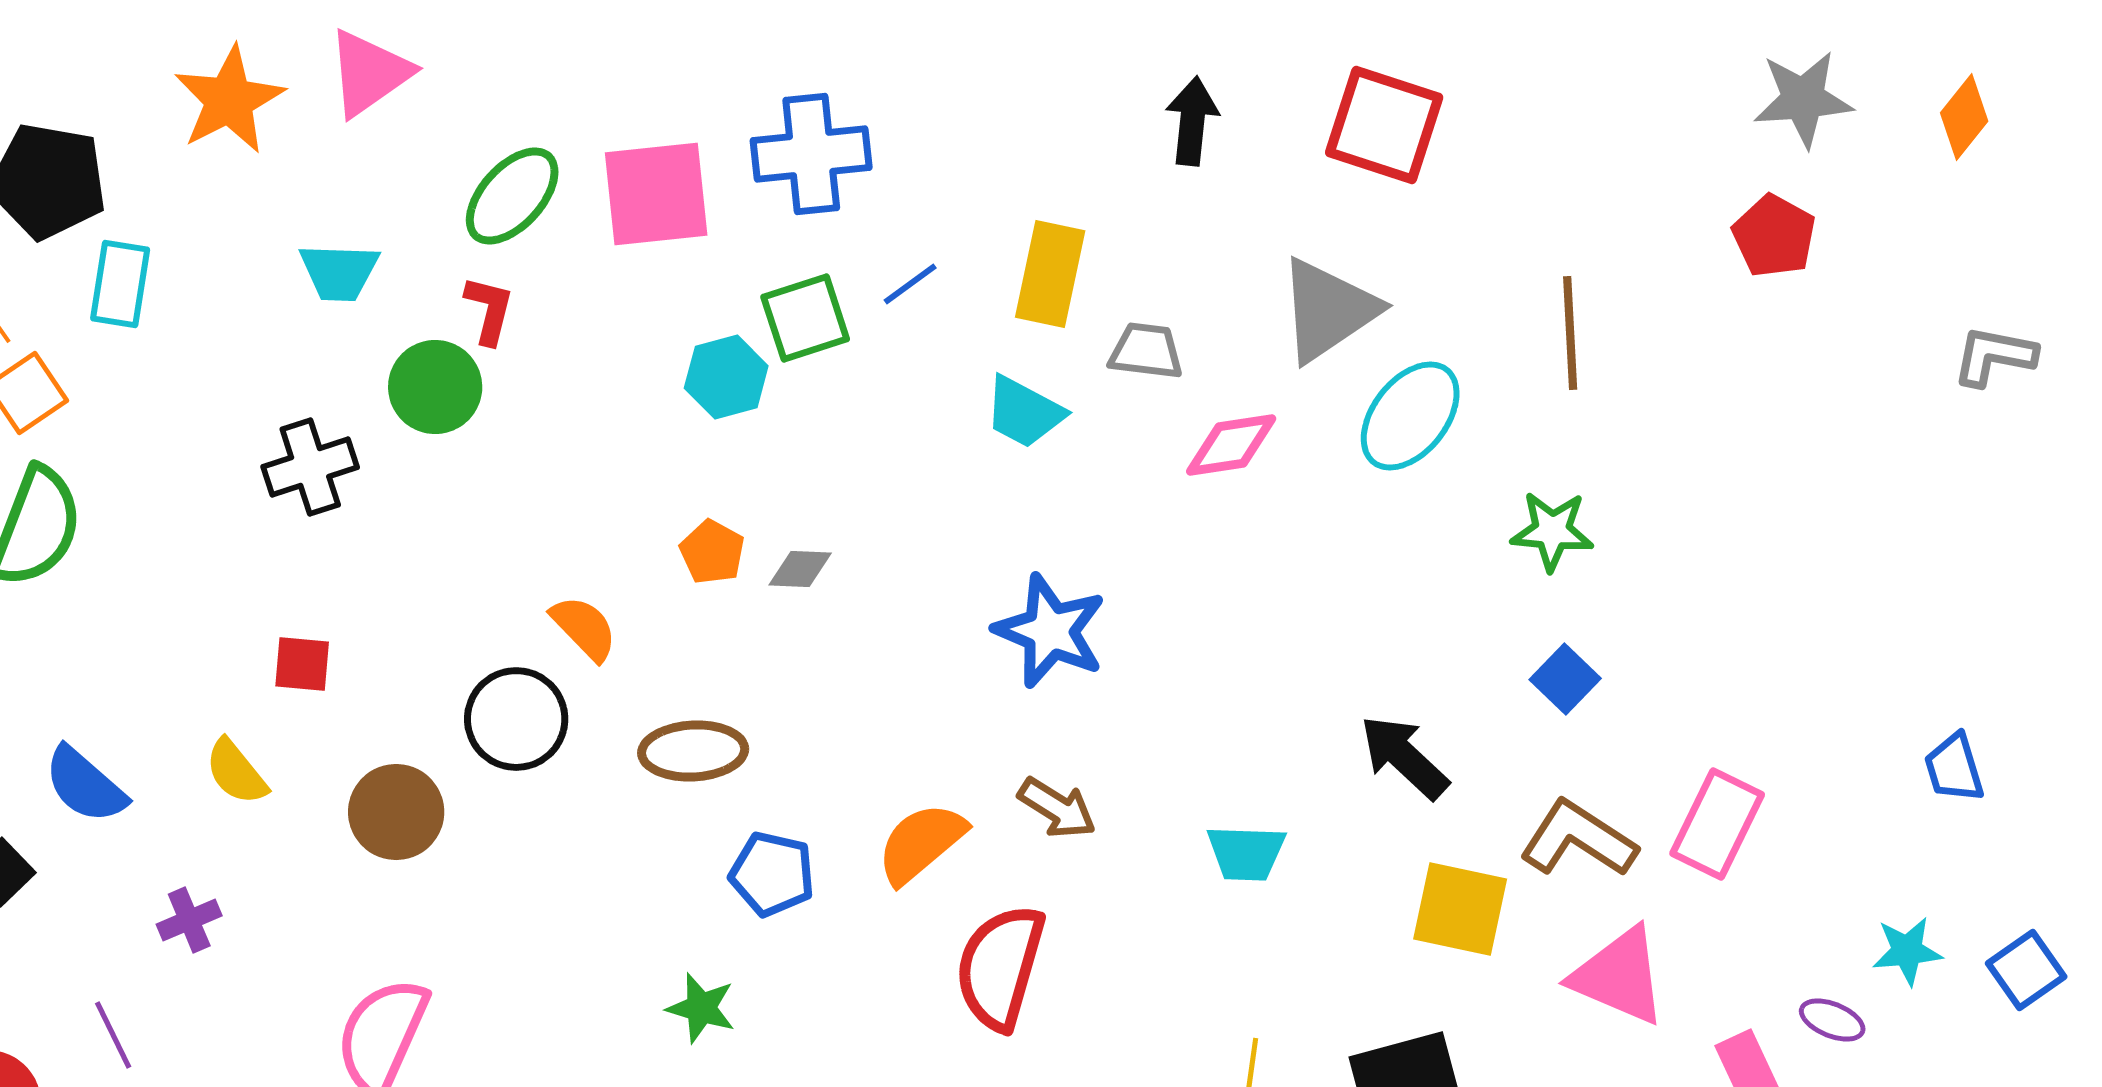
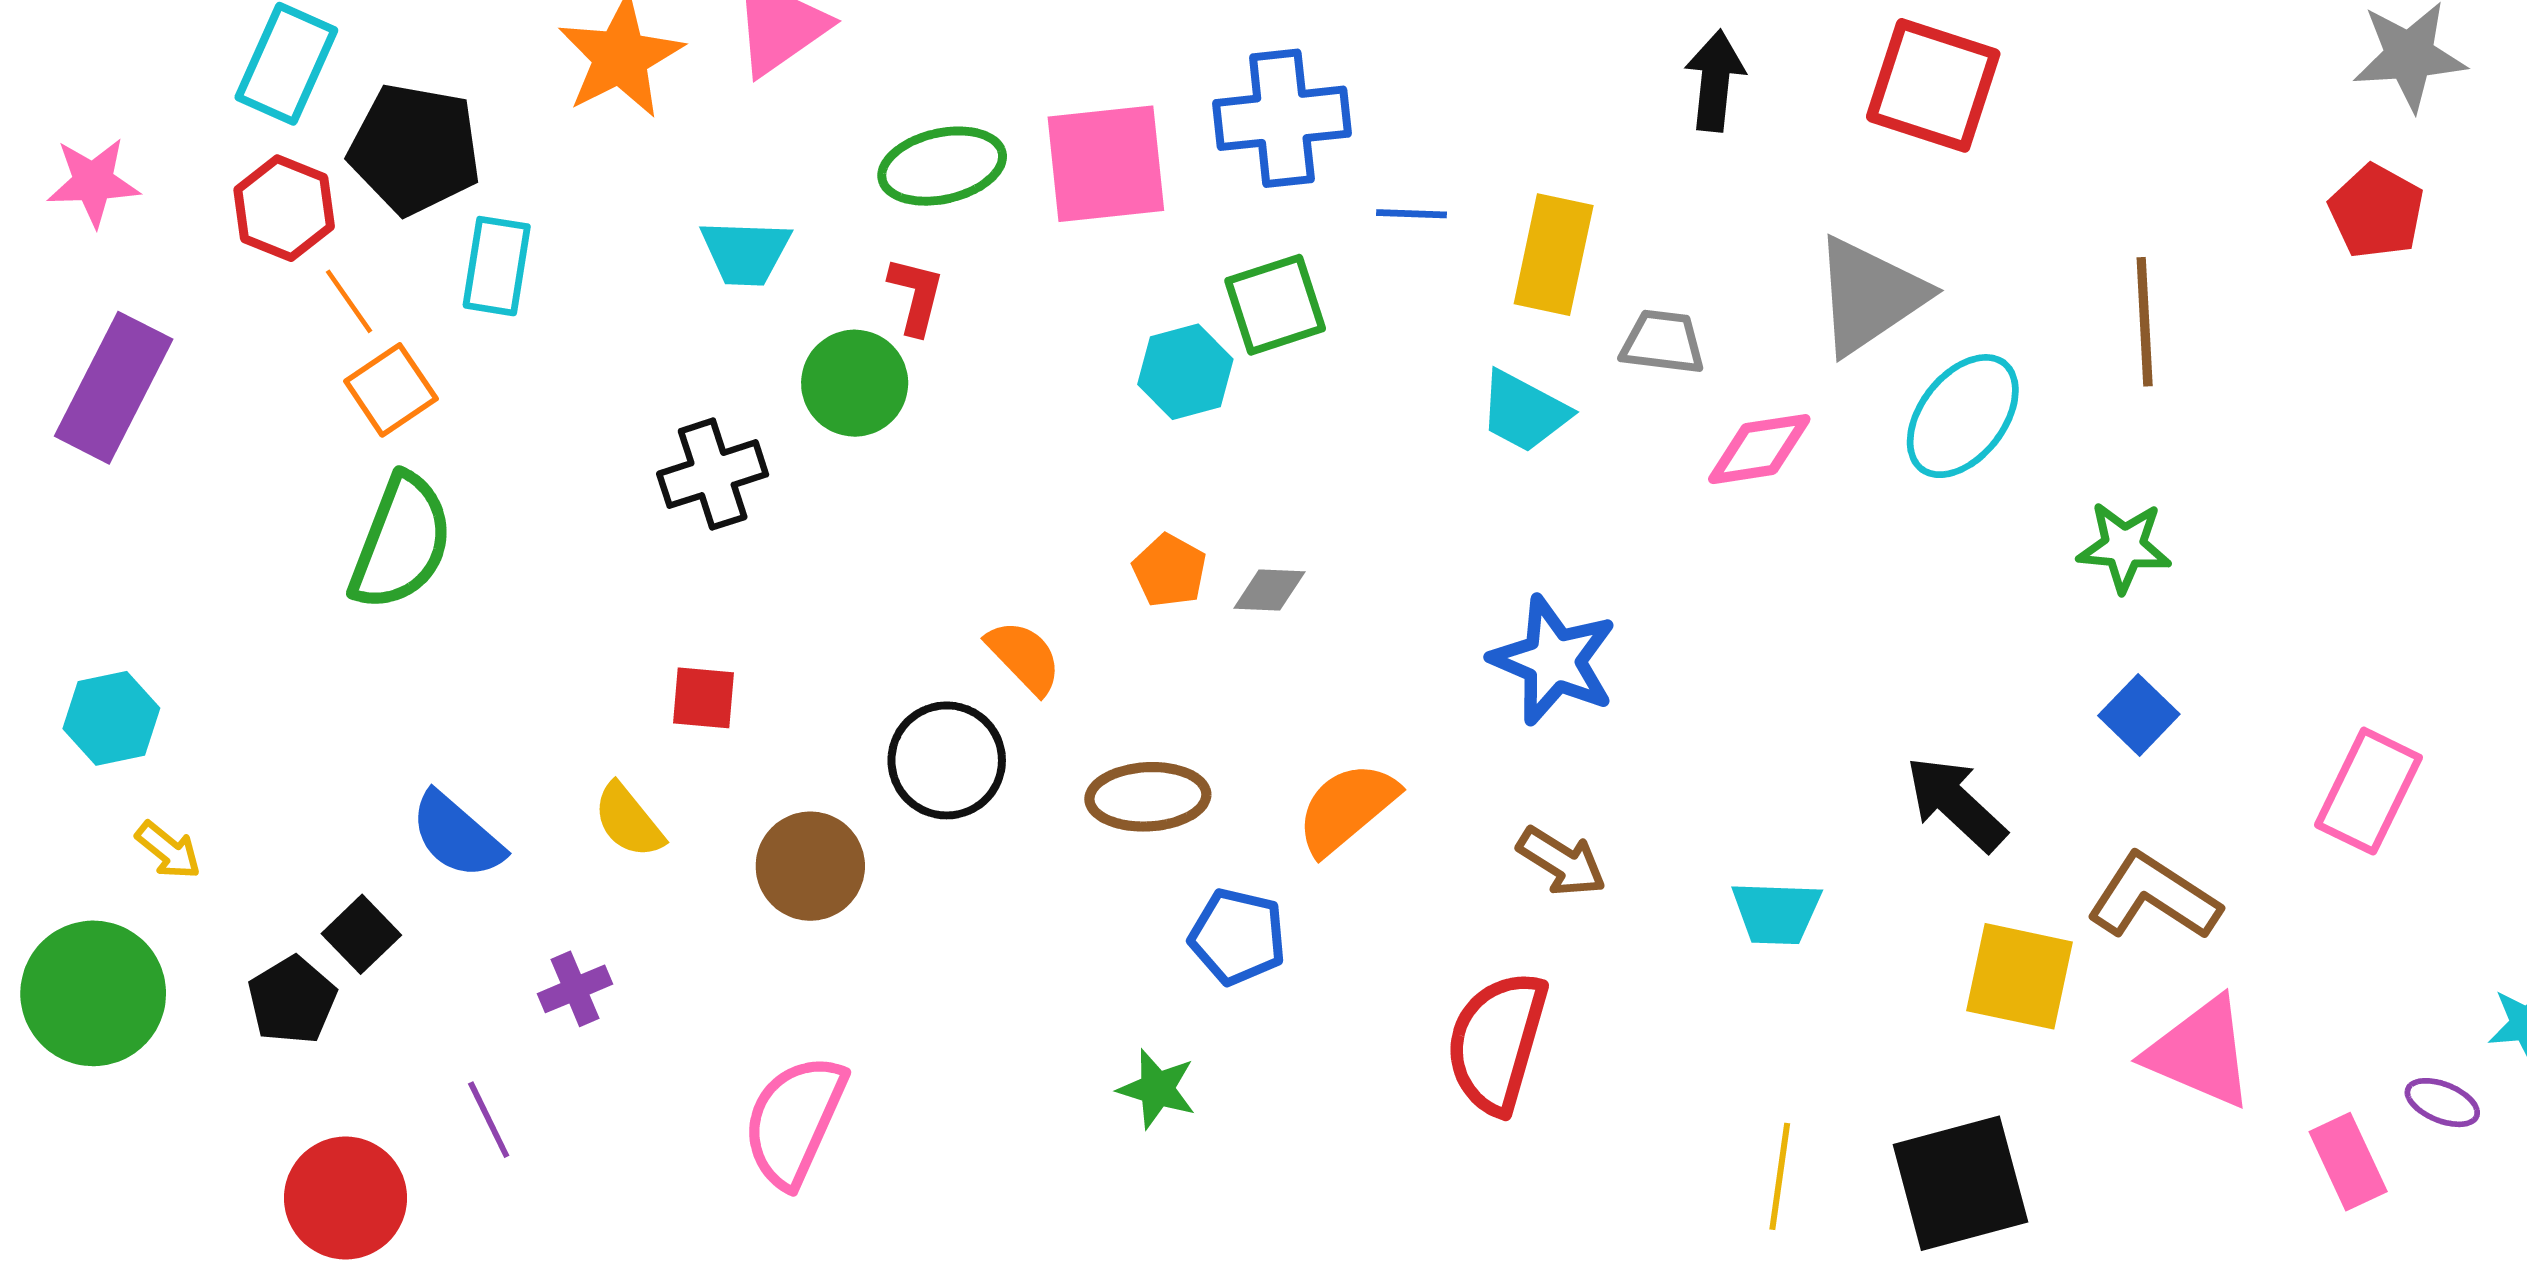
green ellipse: (512, 196) -> (942, 166), turned 35
blue line: (910, 284) -> (1412, 214), moved, turned 38
pink rectangle: (1717, 824) -> (2368, 791), moved
orange semicircle: (921, 843) -> (1347, 808), moved

